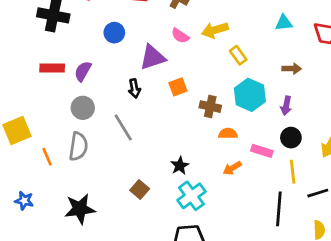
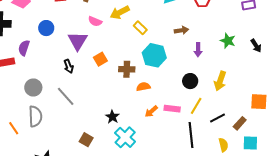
purple triangle: (153, 57) -> (78, 41), turned -30
purple semicircle: (83, 71) -> (24, 48), moved
purple arrow: (286, 106) -> (198, 50), moved
pink rectangle: (262, 151) -> (172, 109), moved
yellow line: (293, 172) -> (196, 106), turned 48

